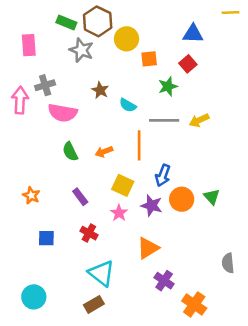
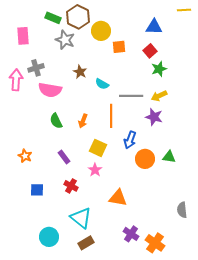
green star: (168, 86) -> (159, 69), moved
orange arrow: (104, 152) -> (83, 121), turned -48
green triangle: (212, 197) -> (169, 157), turned -40
purple star: (152, 205) -> (154, 117), moved
orange triangle: (148, 248) -> (118, 198), turned 42
purple cross: (164, 281) -> (131, 234), moved
cyan circle: (34, 297) -> (49, 237), moved
brown rectangle: (94, 304) -> (86, 243), moved

